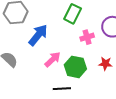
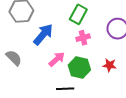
pink cross: (87, 37) -> (83, 38), moved

